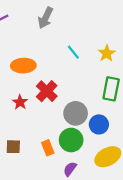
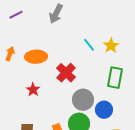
cyan line: (73, 52) -> (89, 45), moved
red cross: (47, 91) -> (66, 73), moved

